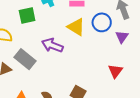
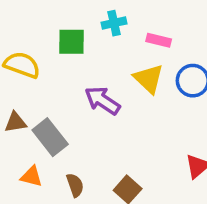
gray rectangle: (25, 59) -> (50, 137), moved

